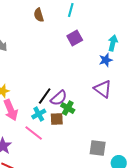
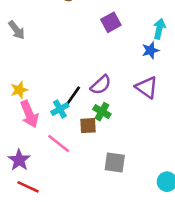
purple semicircle: (59, 98) -> (101, 85), moved
cyan cross: (39, 114) -> (60, 109), moved
gray square: (98, 148) -> (115, 163), moved

